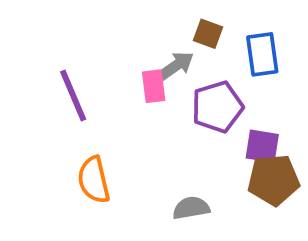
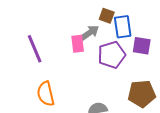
blue rectangle: (262, 54) -> (123, 27), moved
purple square: (262, 146) -> (142, 46), moved

